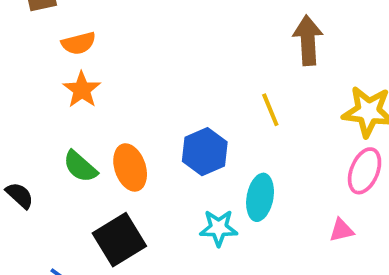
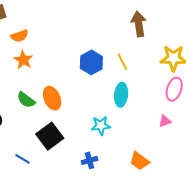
blue hexagon: (205, 152) -> (91, 62), moved
cyan ellipse: (260, 197) -> (121, 95), moved

